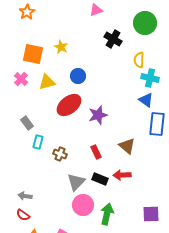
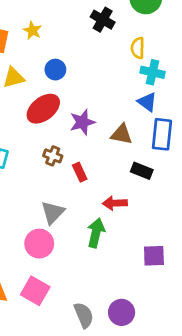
brown triangle: (127, 146) -> (122, 134), moved, turned -30
brown cross: (60, 154) -> (53, 156), moved
black rectangle: (100, 179) -> (142, 171), moved
pink circle: (83, 205) -> (39, 244), moved
green arrow: (107, 214) -> (96, 233), moved

